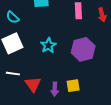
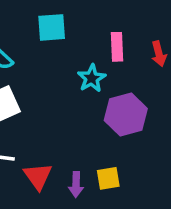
cyan star: (48, 45) -> (92, 78), moved

